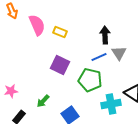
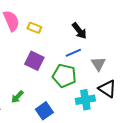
black arrow: (105, 35) -> (79, 31), turned 144
gray triangle: (119, 53) -> (98, 64), moved

